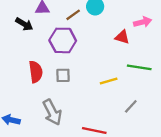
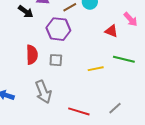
pink arrow: (143, 22) -> (131, 19), turned 56
gray line: (131, 106) -> (115, 108), moved

